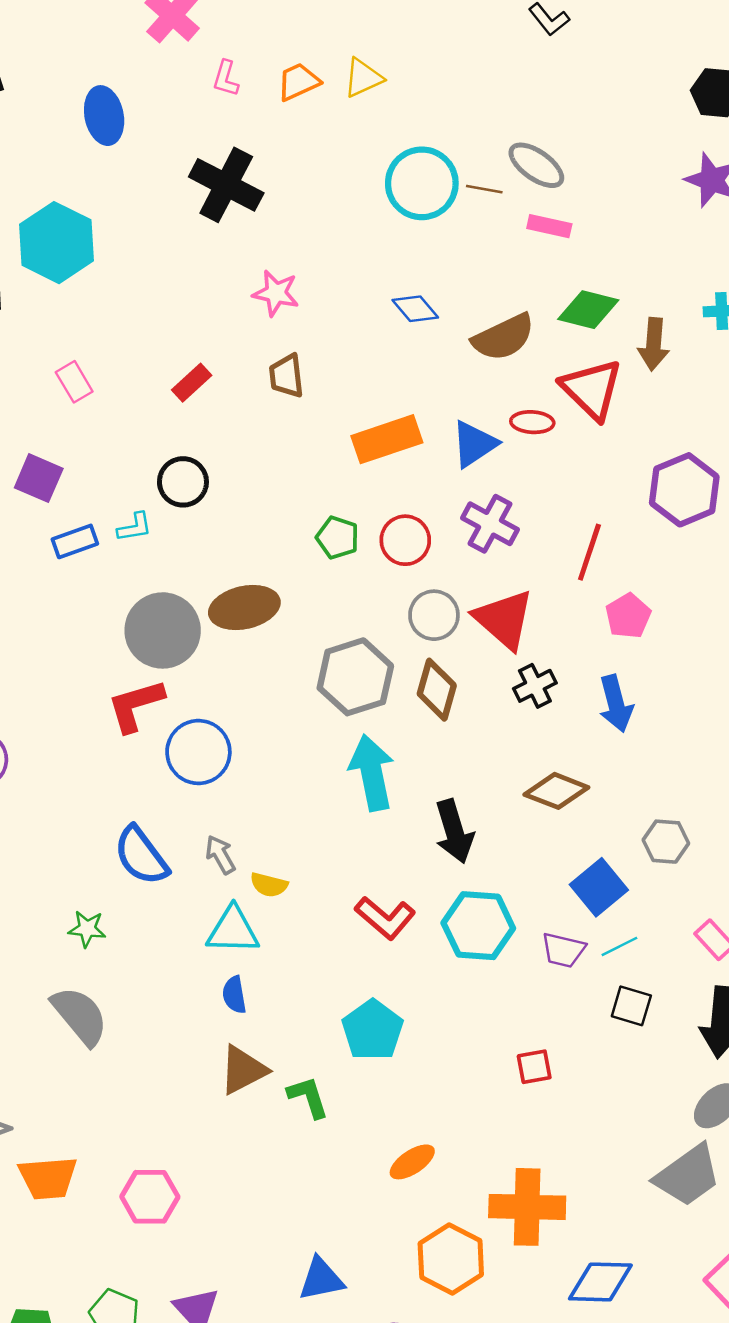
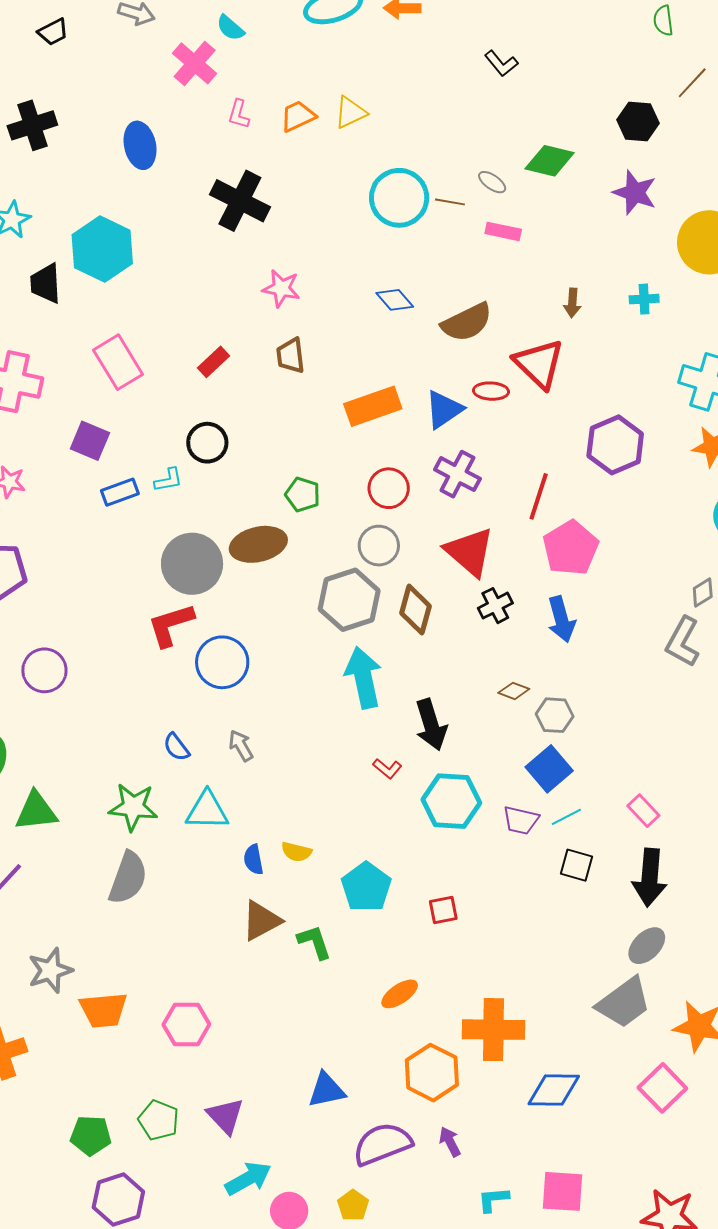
gray ellipse: (536, 165) -> (492, 182), size x0.6
green diamond: (588, 310) -> (550, 161), moved
brown arrow: (654, 344) -> (572, 303), moved, size x0.7
pink rectangle: (74, 382) -> (118, 362), size x1.6
green pentagon: (338, 538) -> (303, 495), moved
gray circle: (434, 615) -> (379, 546), moved
pink pentagon: (628, 616) -> (571, 548), size x1.5
brown diamond: (556, 791) -> (514, 691), size x0.6
gray hexagon: (666, 842) -> (555, 715), moved
blue semicircle: (141, 856) -> (176, 747), size x0.6
yellow semicircle: (269, 885) -> (296, 852), moved
red L-shape: (385, 918) -> (387, 769), moved, size x0.6
green star: (87, 929) -> (133, 807), size x1.6
cyan triangle: (233, 930) -> (207, 811), moved
gray semicircle: (80, 1016) -> (128, 878), turned 60
red square: (534, 1067) -> (443, 910), moved

